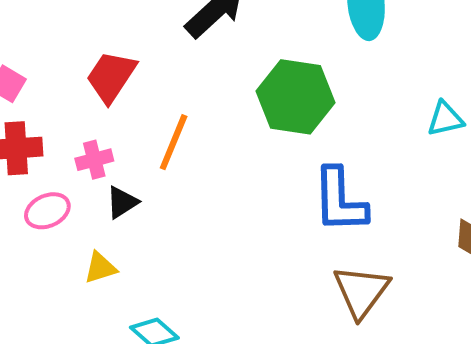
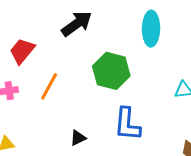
black triangle: (122, 202) -> (78, 138), moved

